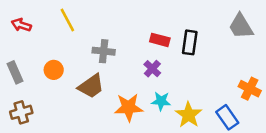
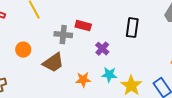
red rectangle: (160, 40) -> (83, 26), moved
orange star: (129, 107) -> (83, 80), size x0.7

